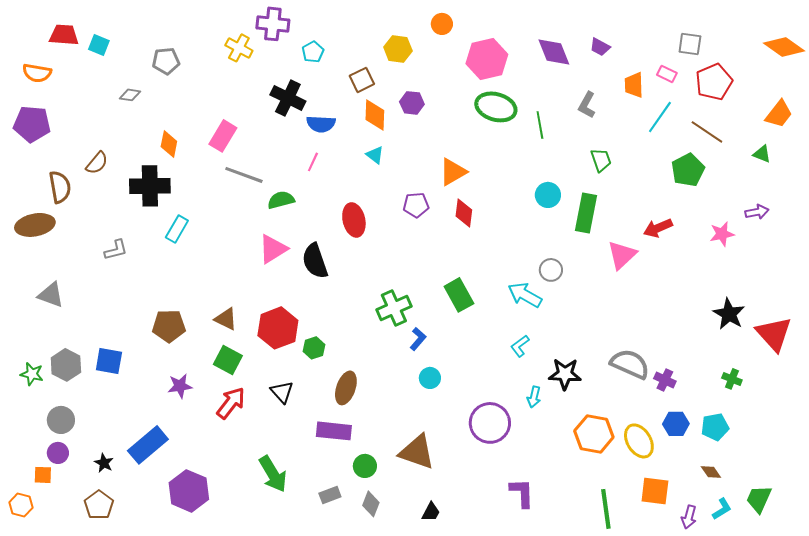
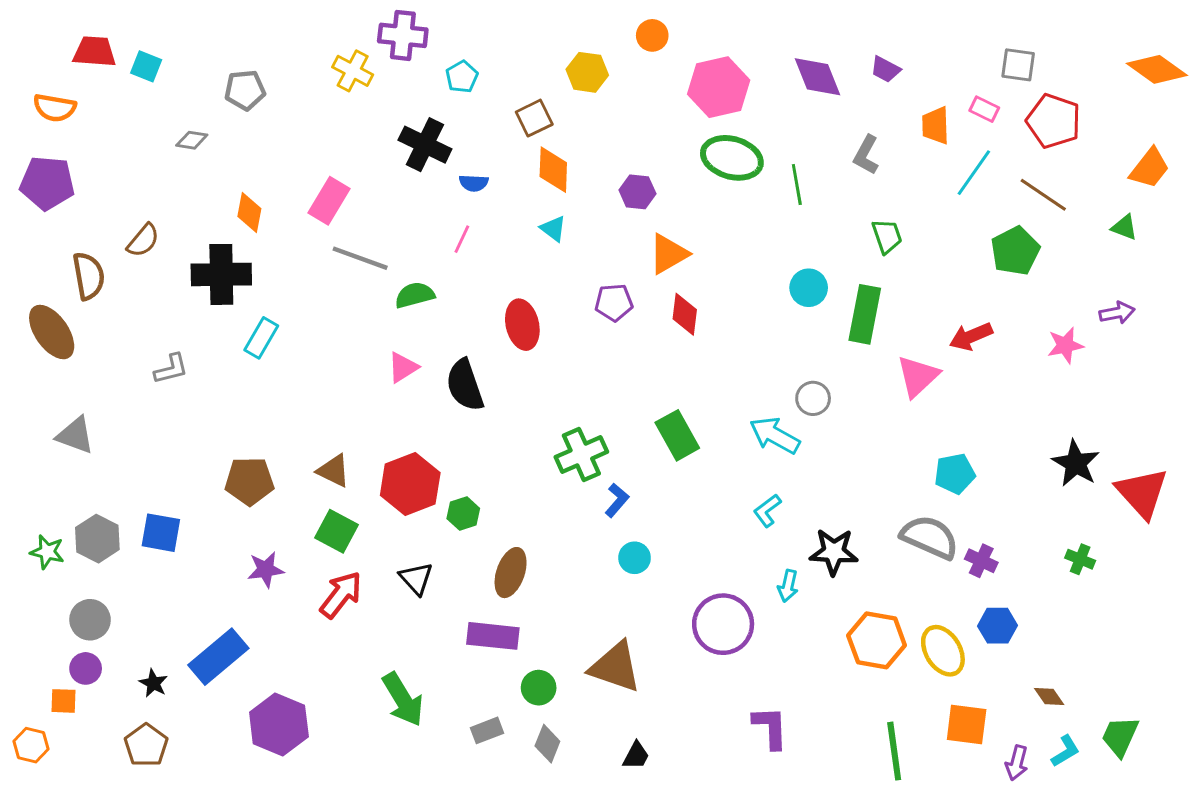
red pentagon: (714, 82) -> (1054, 121), turned -30
purple hexagon: (412, 103) -> (637, 192), moved
blue semicircle: (321, 124) -> (474, 183), size x0.7
brown ellipse: (35, 225) -> (52, 332), turned 66
pink triangle: (273, 249) -> (403, 367), size x0.7
cyan pentagon: (715, 427) -> (955, 474), moved

